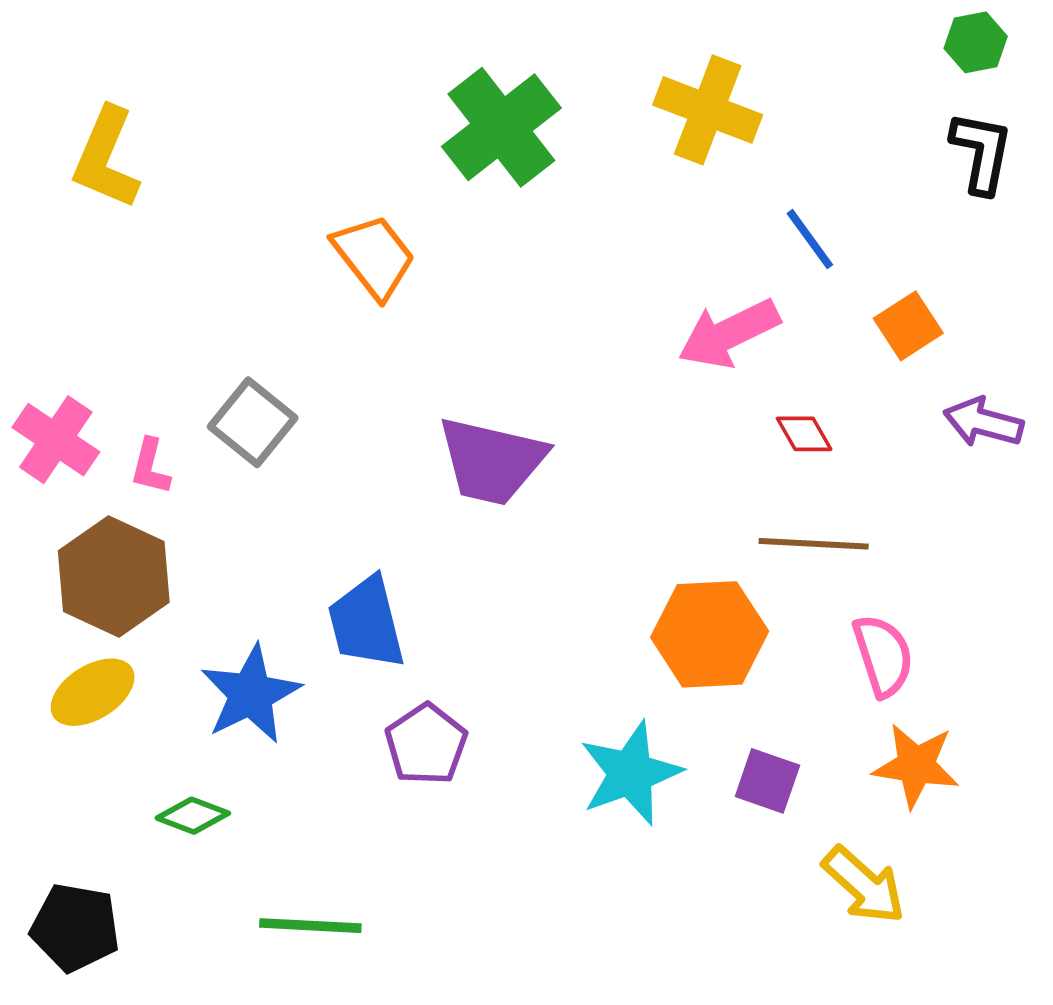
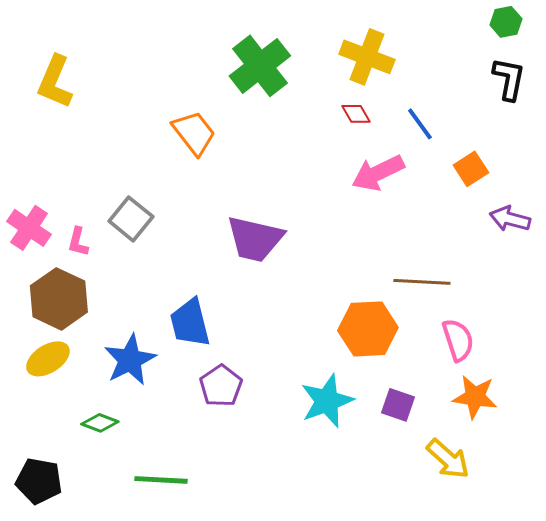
red diamond: (804, 434) -> (356, 114), moved

